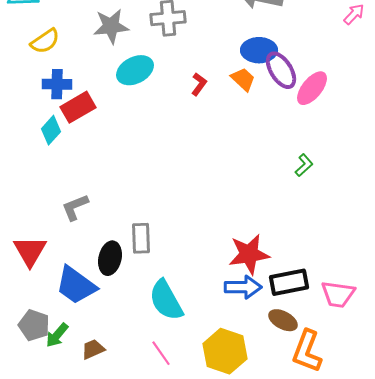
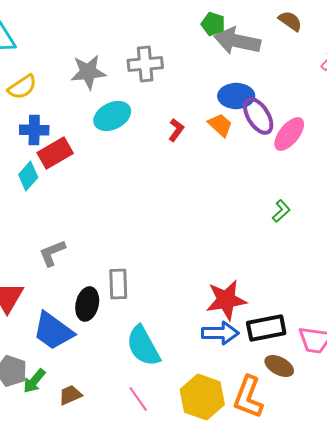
brown ellipse: (283, 320) -> (279, 366), moved
orange L-shape: (307, 351) -> (248, 397), moved

